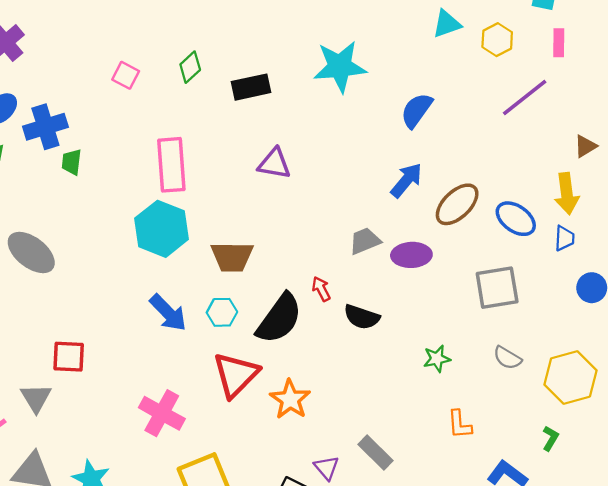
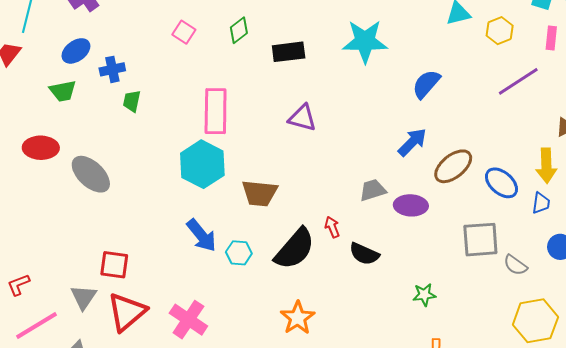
blue cross: (45, 127) -> (112, 69), size x0.7
cyan hexagon: (222, 312) -> (239, 253), moved
gray semicircle: (507, 358) -> (515, 265), moved
red triangle: (236, 375) -> (127, 312), moved

